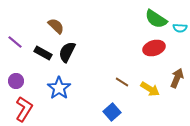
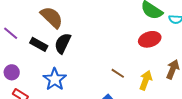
brown semicircle: (56, 26) -> (52, 17), size x1.4
yellow arrow: (150, 89) -> (146, 80), turned -102

